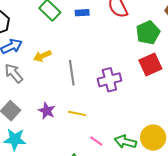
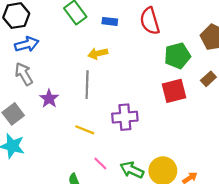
yellow arrow: (42, 56) -> (98, 54), moved
purple cross: (109, 80) -> (125, 117), moved
purple star: (47, 111) -> (49, 99), moved

